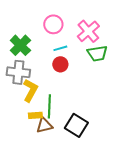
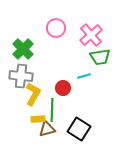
cyan line: (60, 48) -> (84, 76), moved
red circle: (60, 64) -> (63, 88), moved

